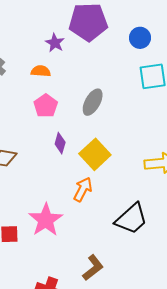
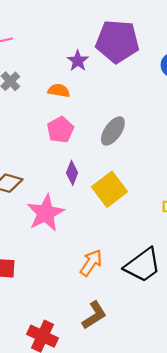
orange arrow: (83, 189) -> (91, 263), moved
pink star: (46, 220) -> (46, 213), moved

